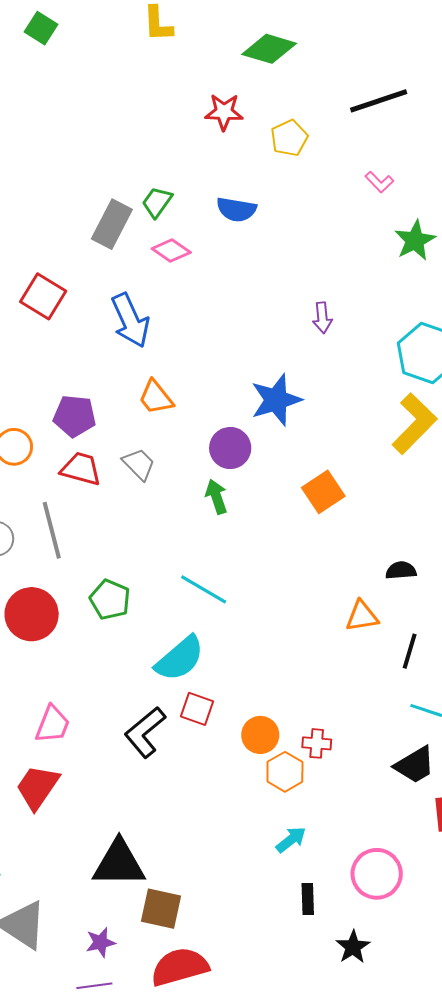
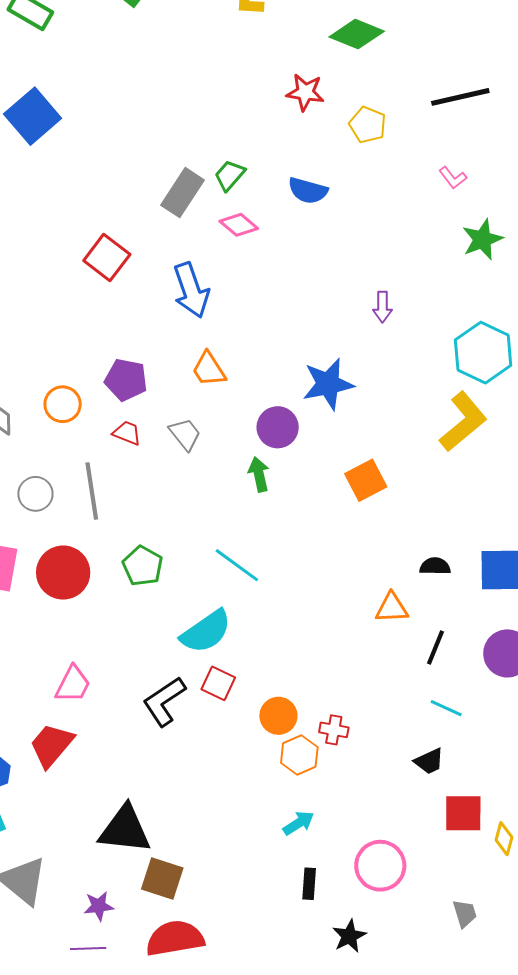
yellow pentagon: (289, 138) -> (368, 125), turned -30
red trapezoid: (81, 469) -> (127, 433), size x0.7
black trapezoid: (415, 765) -> (429, 761), size x0.7

